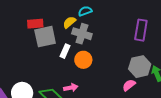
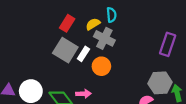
cyan semicircle: (85, 11) -> (111, 15), turned 96
red rectangle: (35, 24) -> (67, 23), moved, turned -63
gray square: (45, 37) -> (65, 50), moved, turned 35

